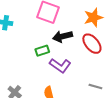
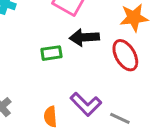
purple L-shape: (60, 66) -> (86, 104), moved

